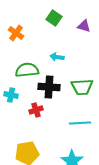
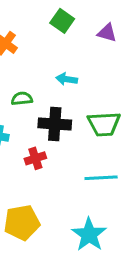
green semicircle: (27, 70) -> (22, 99), size x0.6

